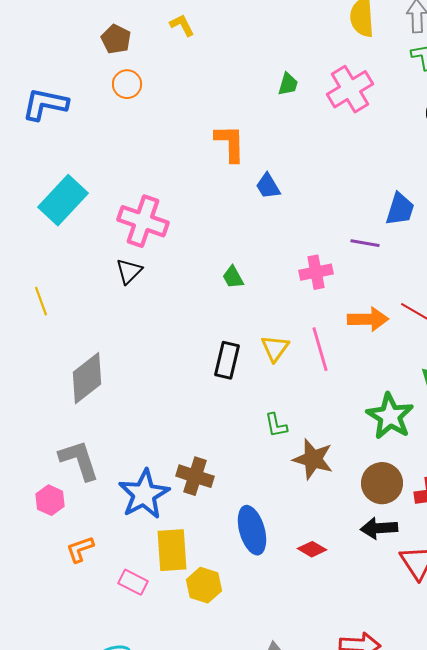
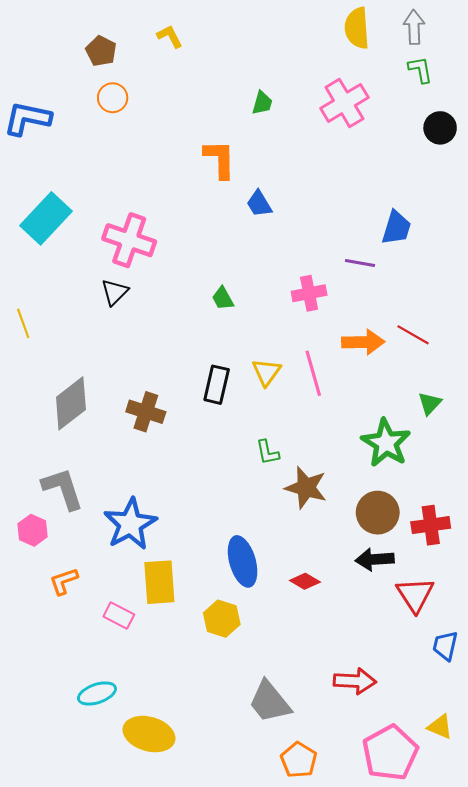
green trapezoid: (288, 84) -> (262, 103), moved
brown cross: (195, 476) -> (146, 412), moved
yellow hexagon: (204, 585) -> (222, 619), moved

